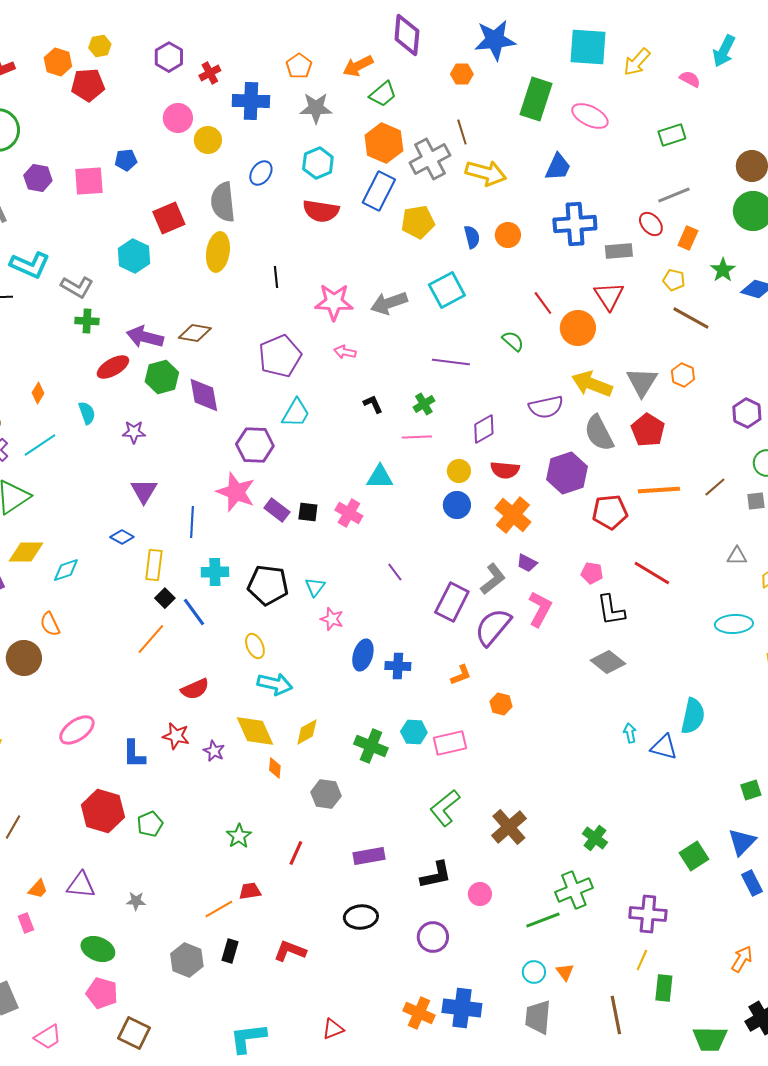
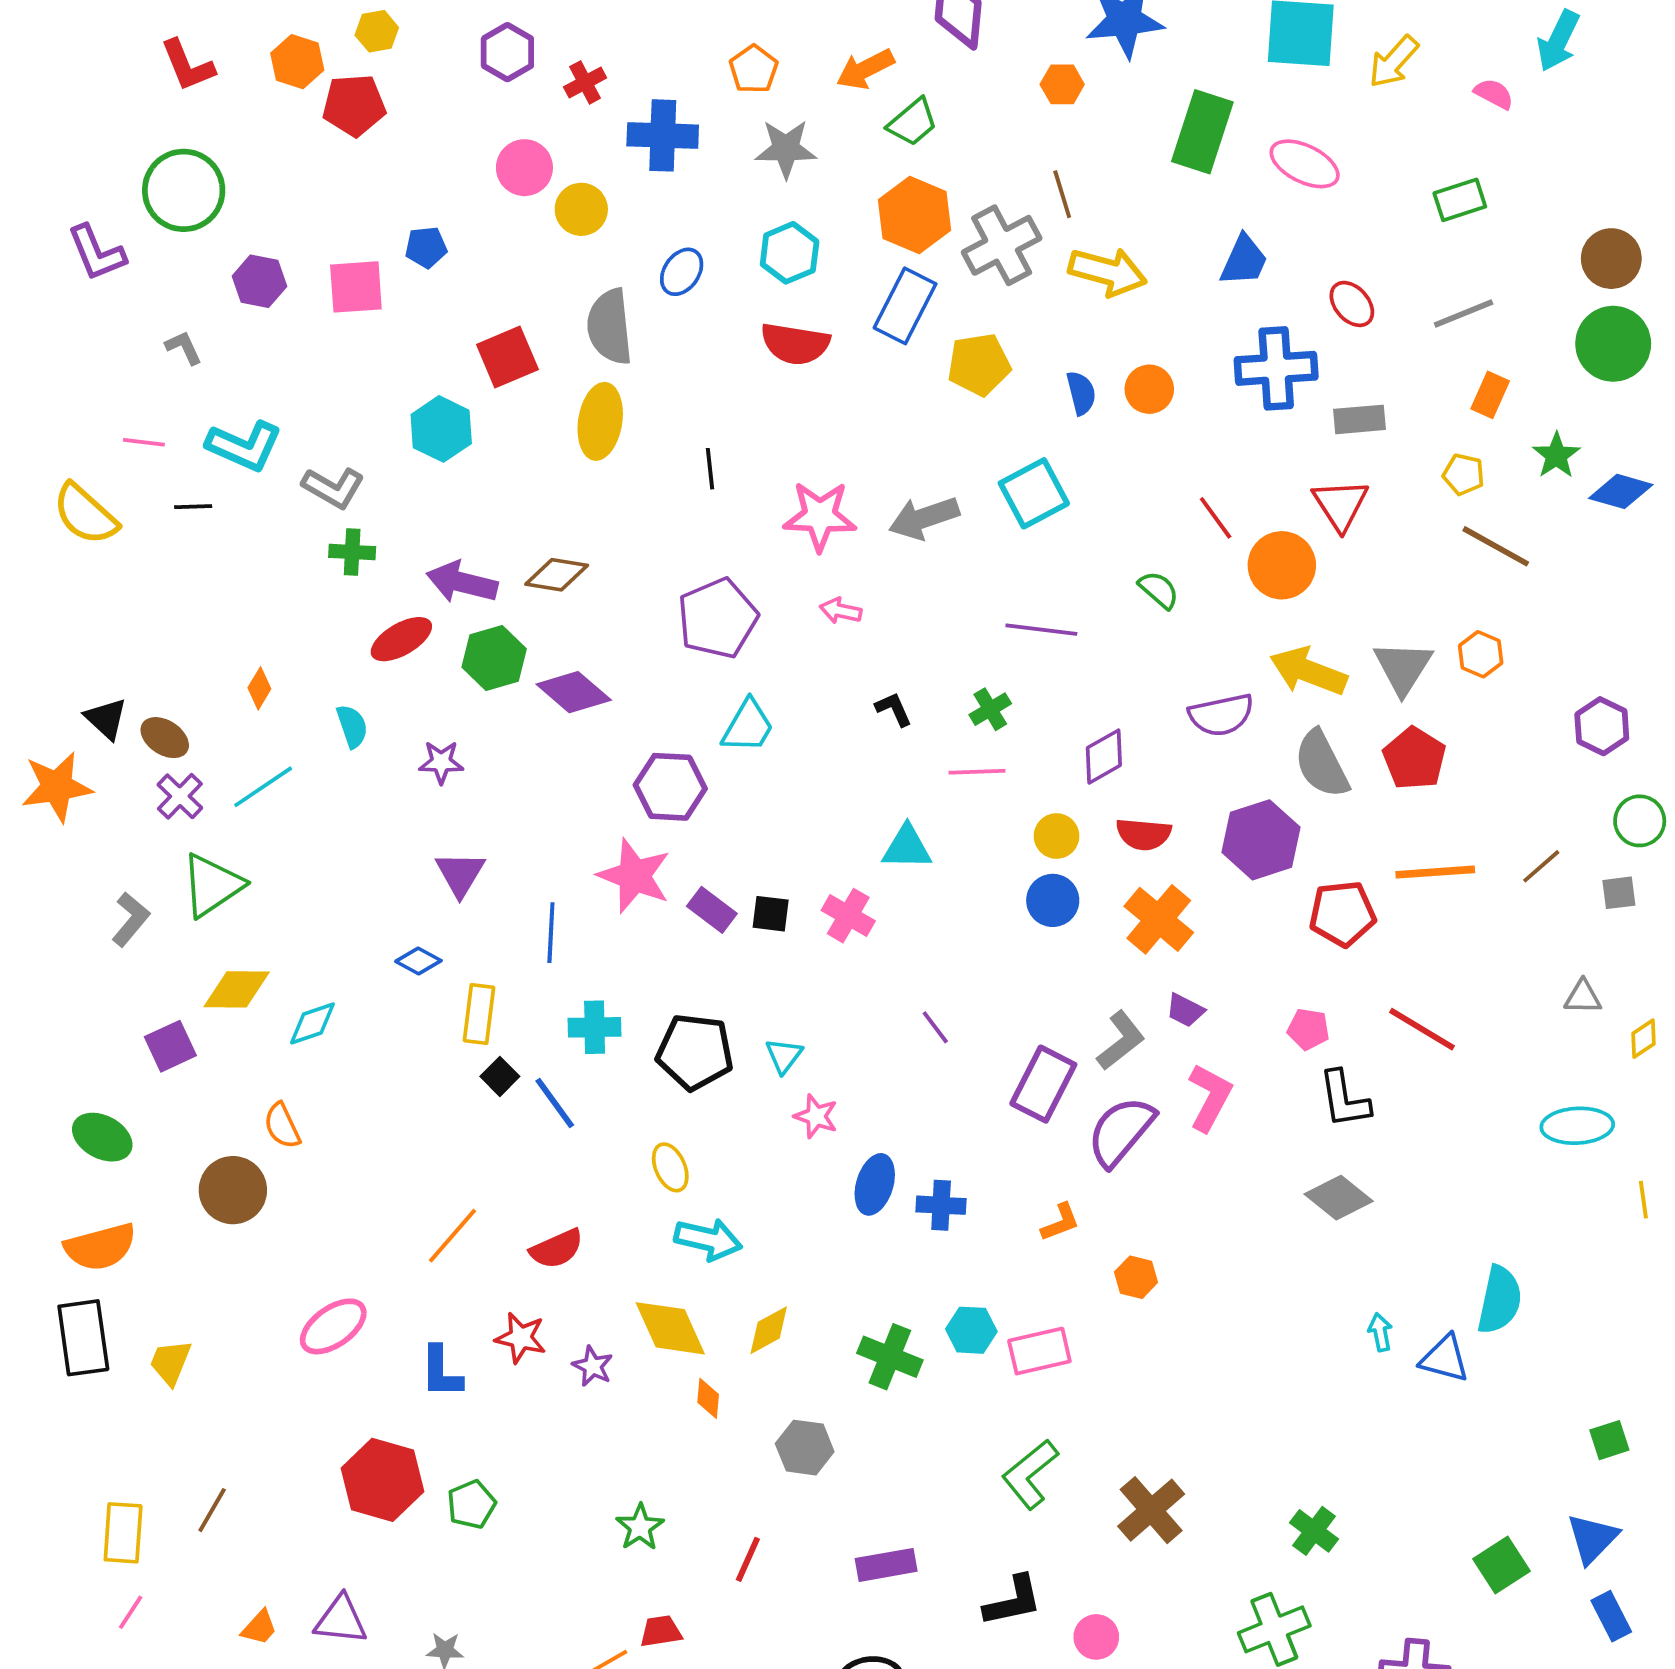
red ellipse: (651, 224) -> (1352, 304), moved
purple diamond: (204, 395) -> (574, 692), turned -39
orange line: (151, 639) -> (453, 1236), moved

